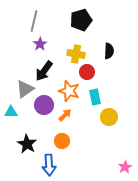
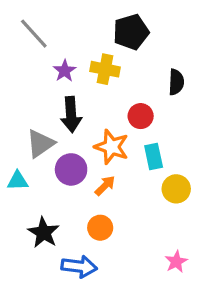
gray line: (34, 21) -> (34, 34), moved, turned -55
yellow cross: (76, 54) -> (105, 69), moved
black arrow: (44, 71) -> (71, 114), turned -40
blue arrow: (49, 165) -> (79, 267), turned -80
pink star: (125, 167) -> (176, 262), moved

